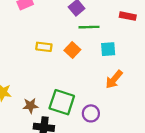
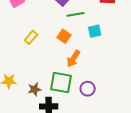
yellow rectangle: (44, 47) -> (31, 37), moved, turned -48
orange arrow: (114, 79) -> (73, 59), moved

